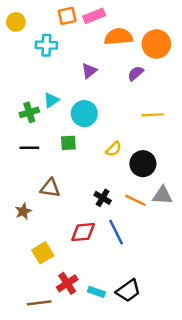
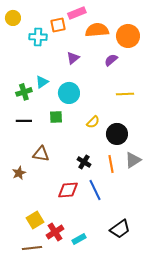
orange square: (67, 16) -> (58, 25), moved
gray triangle: (162, 195) -> (133, 160), turned -36
orange line: (136, 200) -> (111, 164), turned 54
yellow square: (43, 253) -> (35, 220), moved
black trapezoid: (128, 291) -> (120, 229), moved
cyan rectangle: (96, 292) -> (79, 239), turned -48

